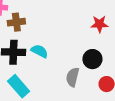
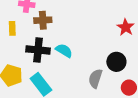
red star: (99, 24) -> (126, 27), turned 30

